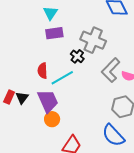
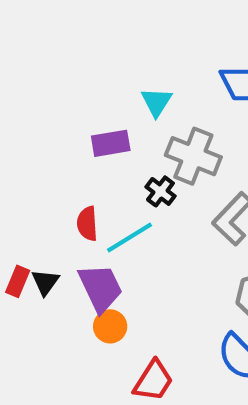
cyan triangle: (50, 13) -> (156, 102), moved

